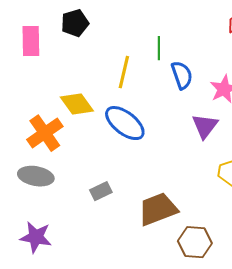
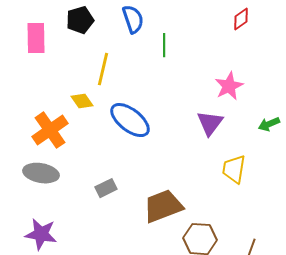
yellow line: (124, 72) -> (103, 69), moved
blue semicircle: (182, 75) -> (133, 19), moved
yellow diamond: (77, 104) -> (82, 101), size x0.7

